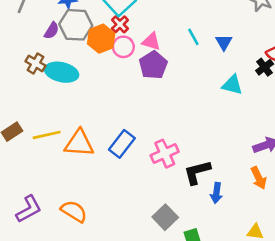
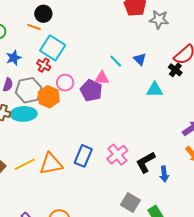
red cross: (120, 24) -> (44, 65), moved
gray hexagon: (76, 25) -> (29, 90), moved
orange hexagon: (101, 39) -> (49, 97), moved
pink triangle: (151, 42) -> (102, 78), moved

